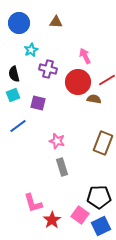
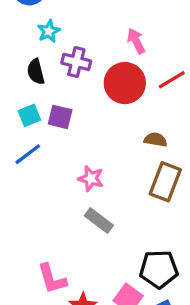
black semicircle: (14, 74) -> (36, 72), moved
cyan square: (13, 95) -> (29, 115), moved
brown semicircle: (94, 99) -> (156, 140), moved
gray rectangle: (62, 167) -> (99, 221), turned -36

